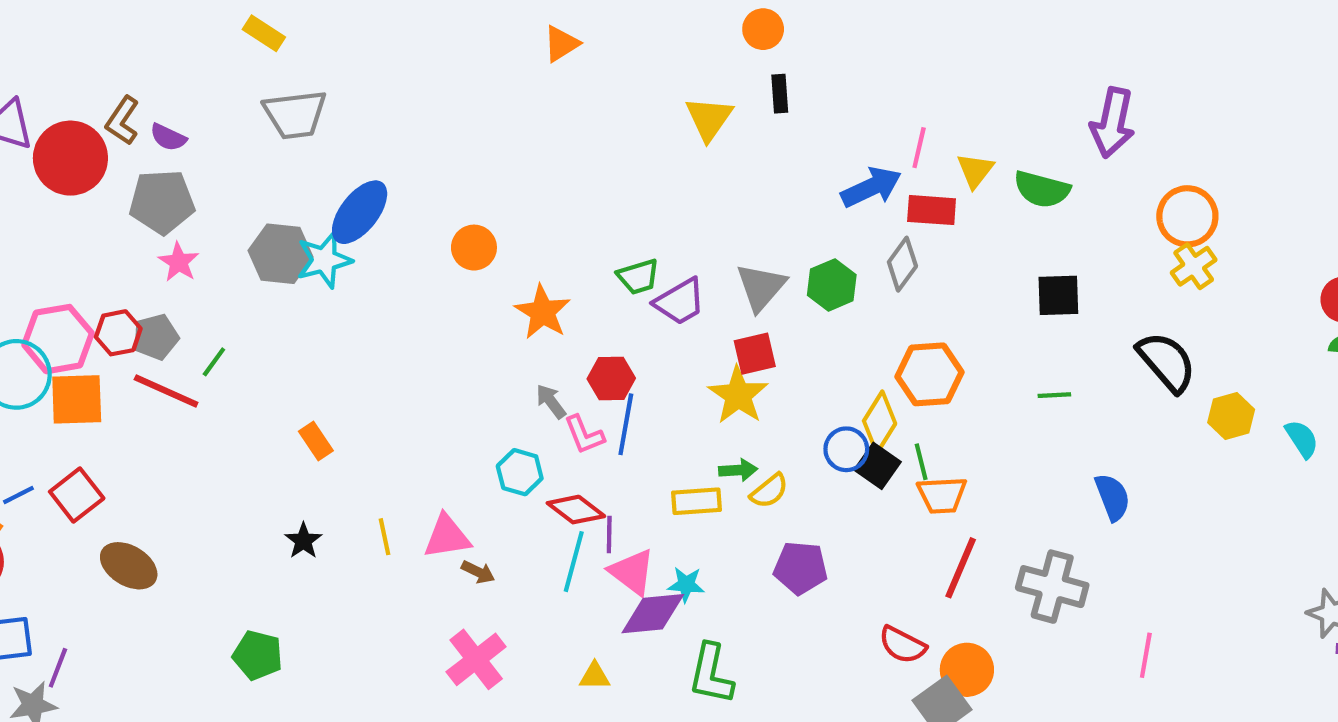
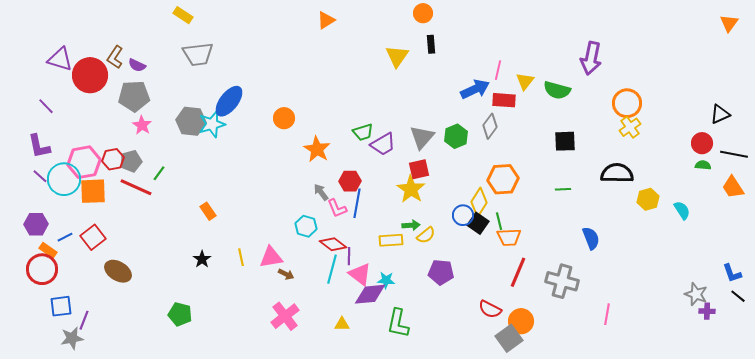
black semicircle: (1167, 362) -> (617, 173), turned -48

